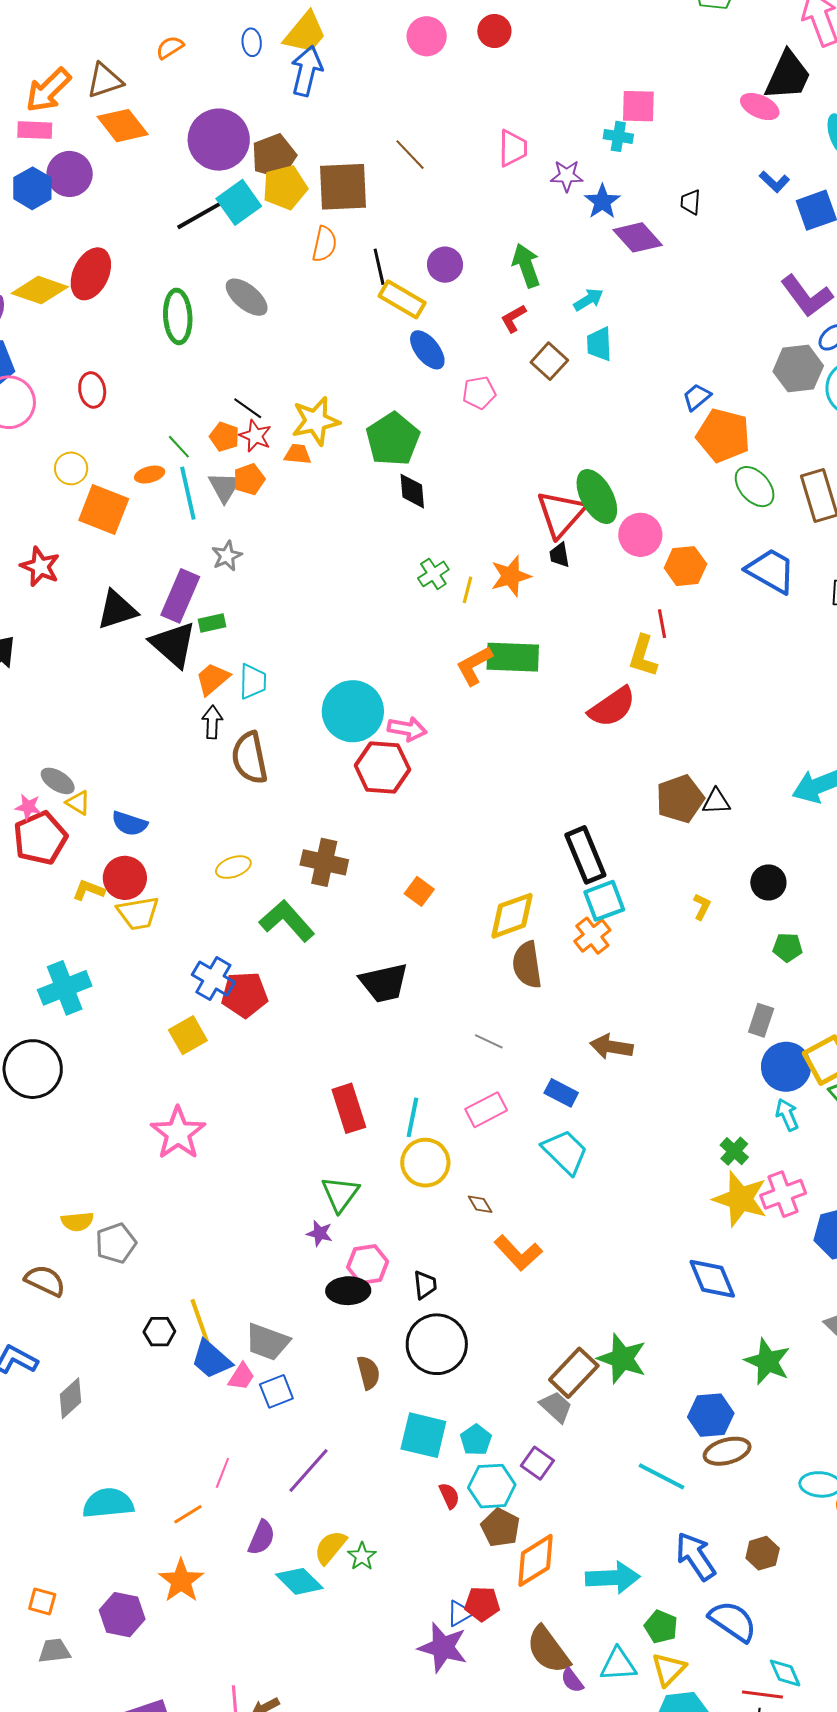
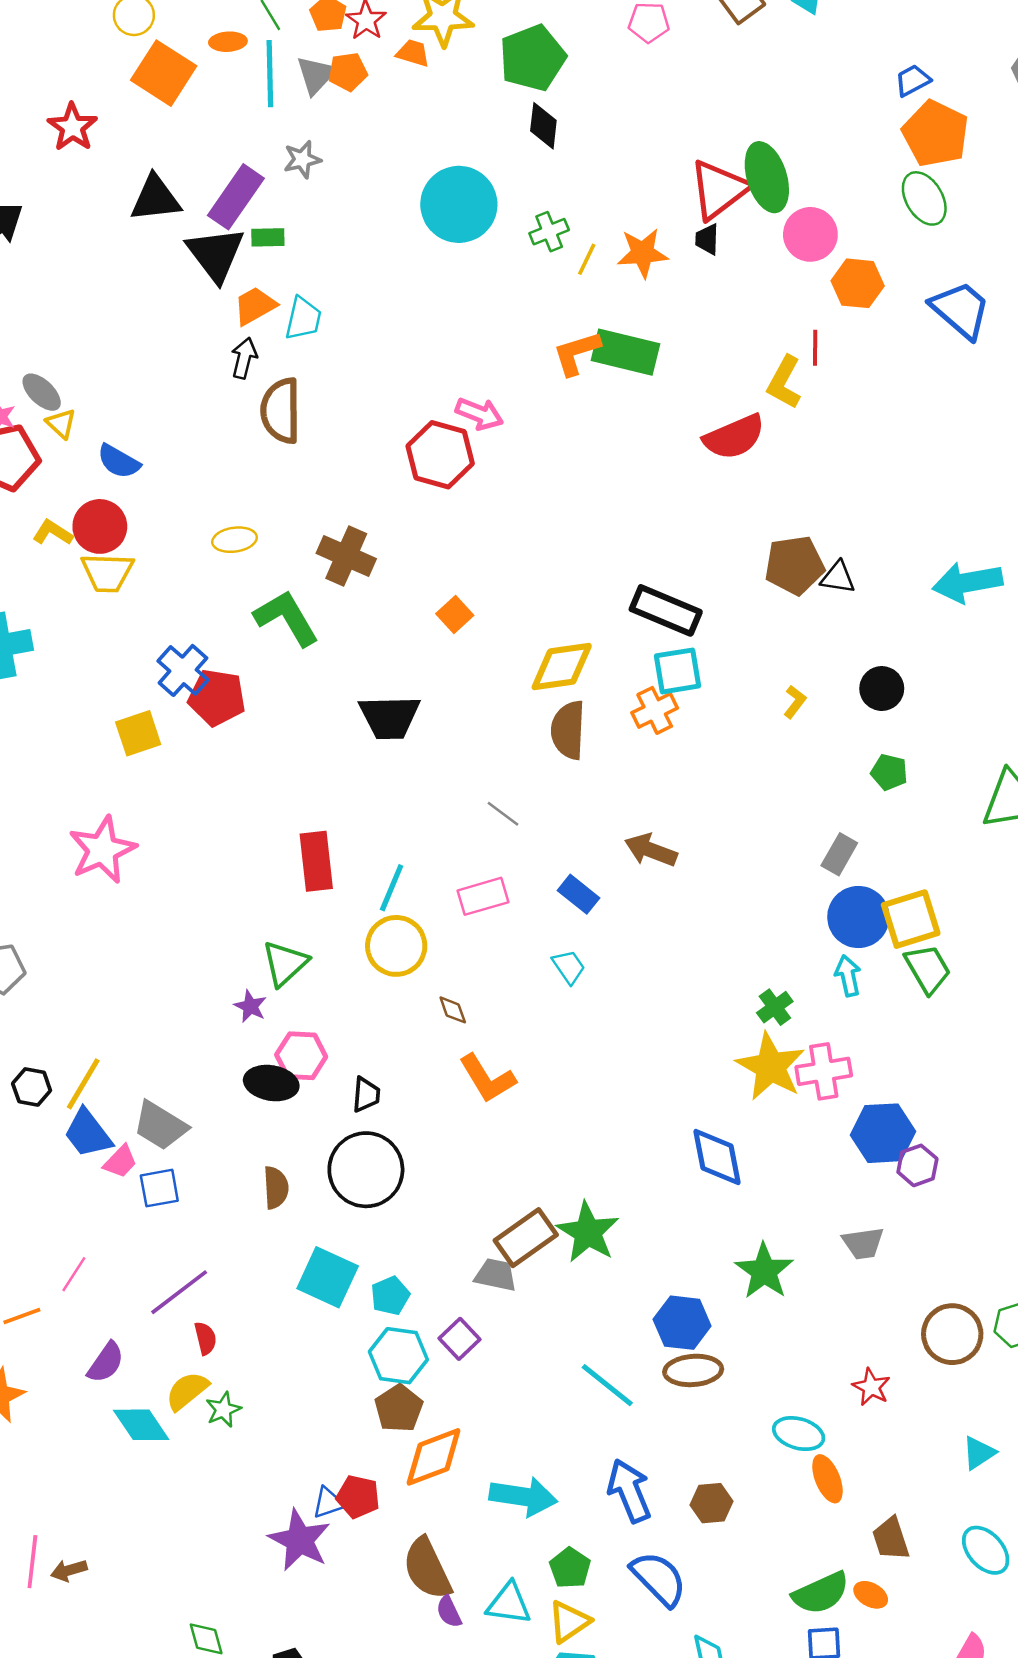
green ellipse: (755, 487) -> (924, 198), moved
cyan circle: (353, 711) -> (459, 204), moved
black rectangle: (585, 855) -> (666, 610), turned -56
cyan trapezoid: (565, 1152) -> (569, 967), size x0.6
yellow line: (200, 1321) -> (83, 1084), turned 39
gray trapezoid: (556, 1407) -> (496, 1275), turned -42
red semicircle: (449, 1496) -> (205, 1338), moved

